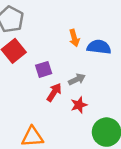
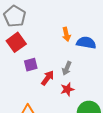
purple square: (44, 69) -> (31, 65), moved
gray arrow: (77, 79) -> (67, 68), turned 136

